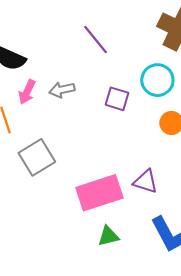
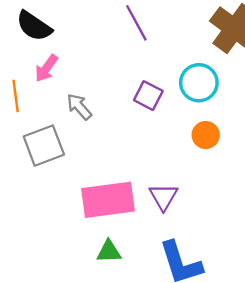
gray arrow: (62, 90) -> (79, 107), moved, turned 50
purple triangle: (146, 182) -> (163, 197), turned 32

